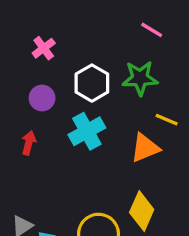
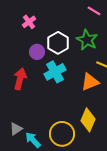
green star: (140, 78) -> (87, 40), turned 30
purple circle: (42, 98) -> (37, 52), moved
red arrow: (29, 143) -> (20, 79), size x1.5

